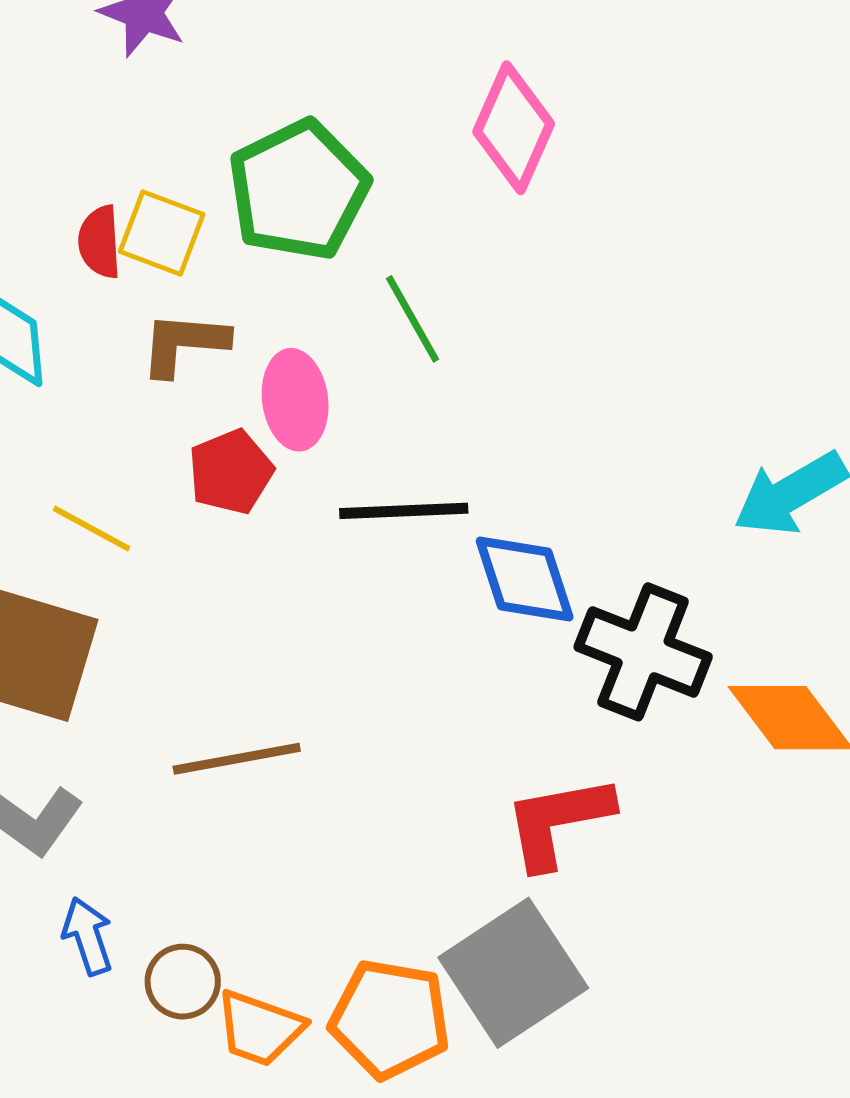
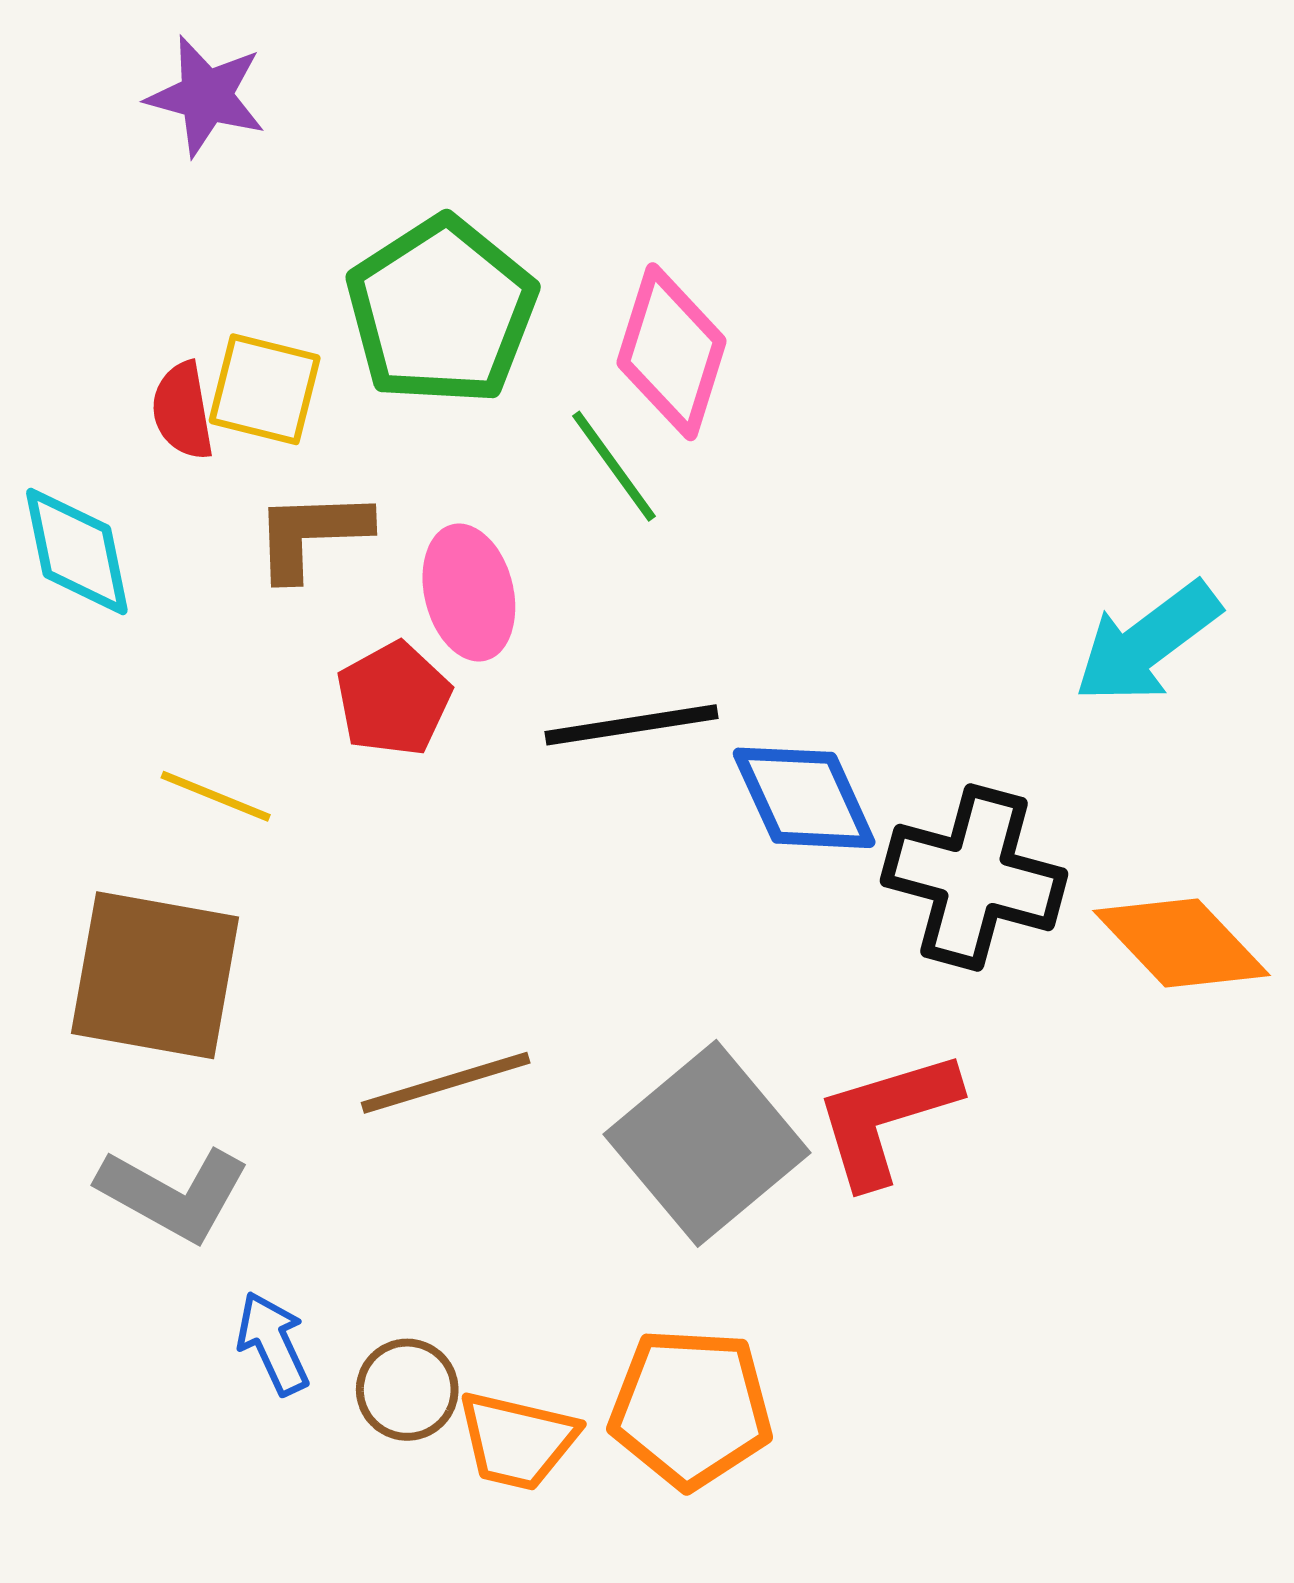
pink diamond: (514, 128) -> (672, 352), moved
gray square: (513, 973) -> (707, 1143), moved

